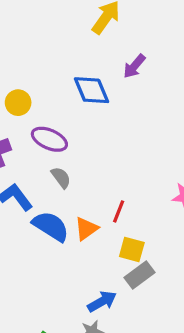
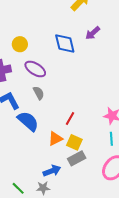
orange triangle: (86, 229) -> (55, 139), moved

